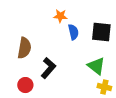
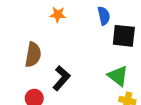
orange star: (60, 16) -> (58, 15), moved
blue semicircle: (73, 32) -> (104, 16), moved

